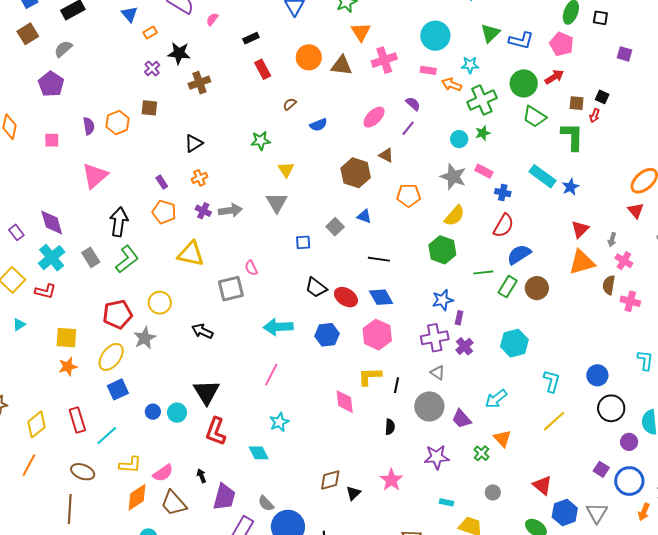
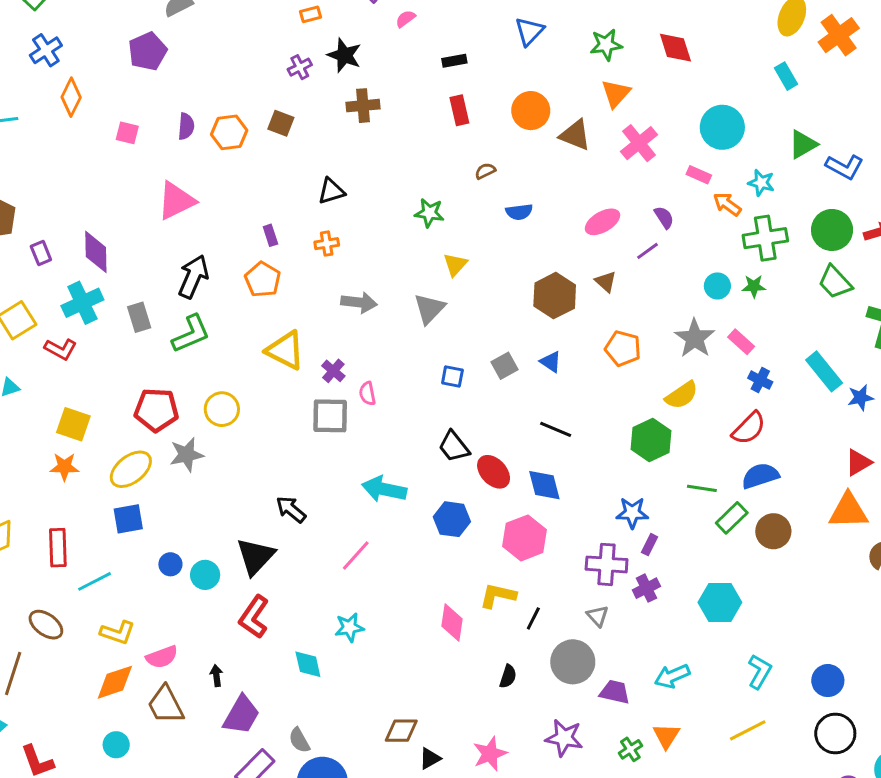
pink cross: (384, 60) -> (639, 143), turned -35
purple cross: (203, 211) -> (333, 371), moved
black arrow: (202, 331) -> (291, 509), moved
purple trapezoid: (462, 419) -> (615, 692), turned 130

